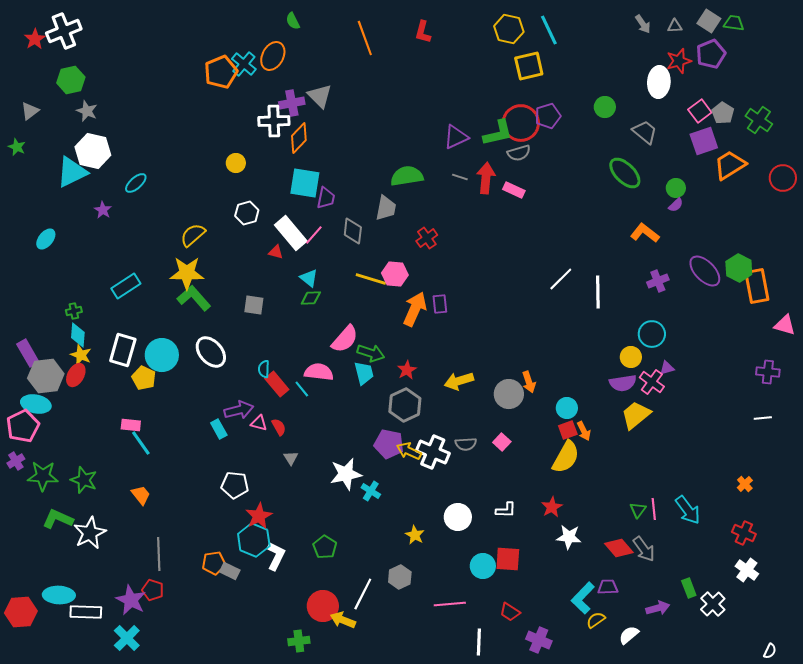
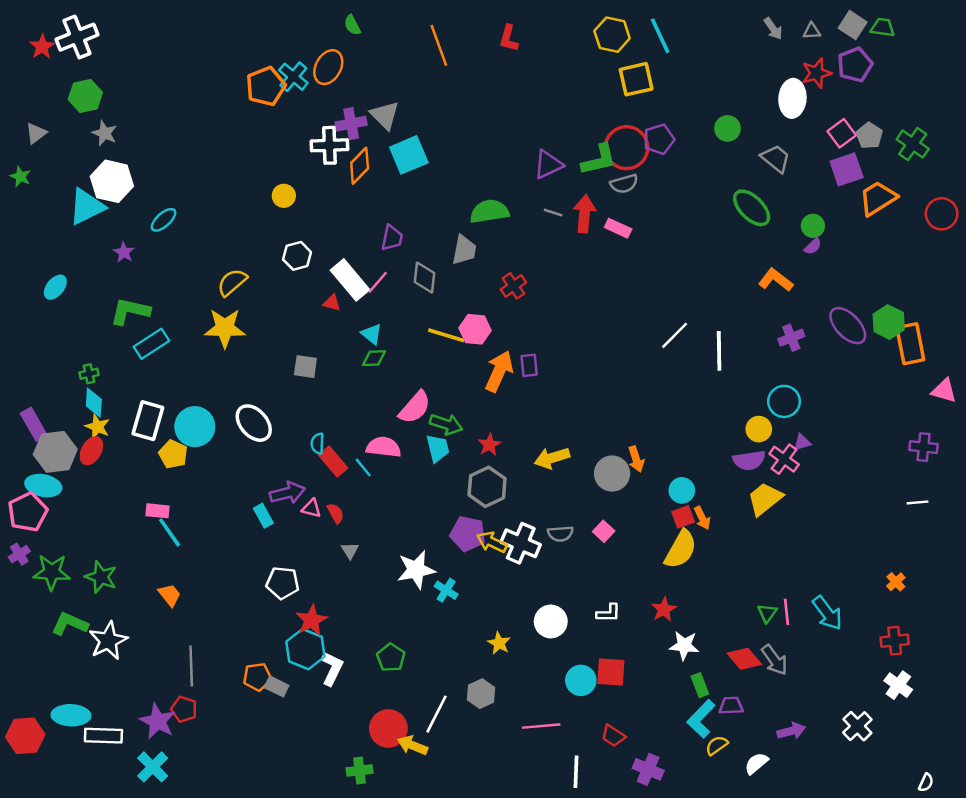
cyan square: (305, 183) -> (409, 155), moved, turned -32
green L-shape: (194, 298) -> (130, 311), moved, turned -36
red cross: (744, 533) -> (895, 641), turned -30
green rectangle: (689, 588) -> (700, 685), moved

